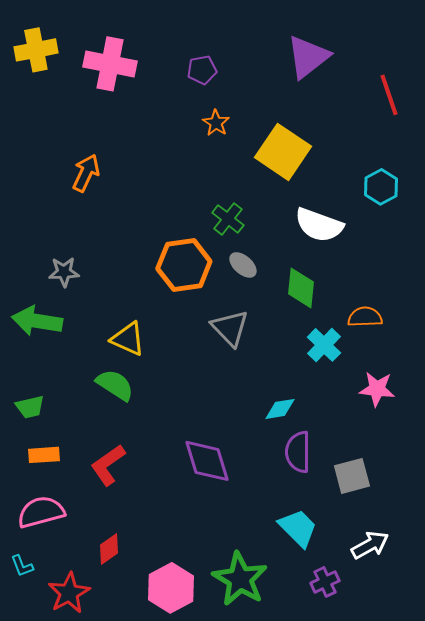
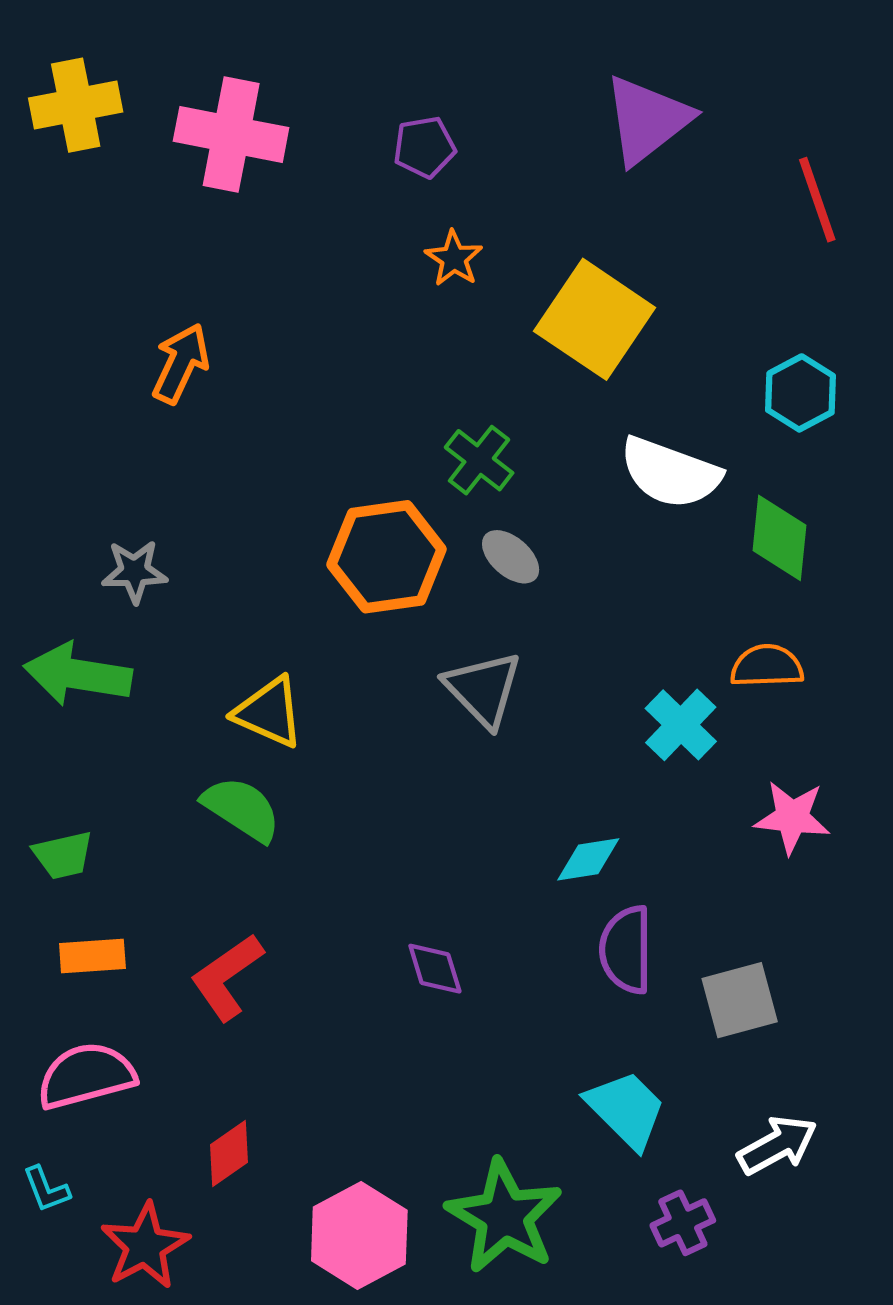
green diamond: (301, 288) -> (780, 538), moved
purple diamond: (207, 461) -> (435, 969), size x0.6

